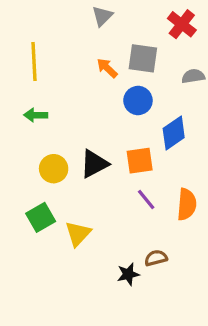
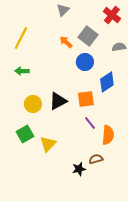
gray square: (143, 58) -> (88, 36), turned 30
yellow line: (34, 62) -> (21, 38), turned 30
orange semicircle: (187, 204) -> (108, 135), moved

